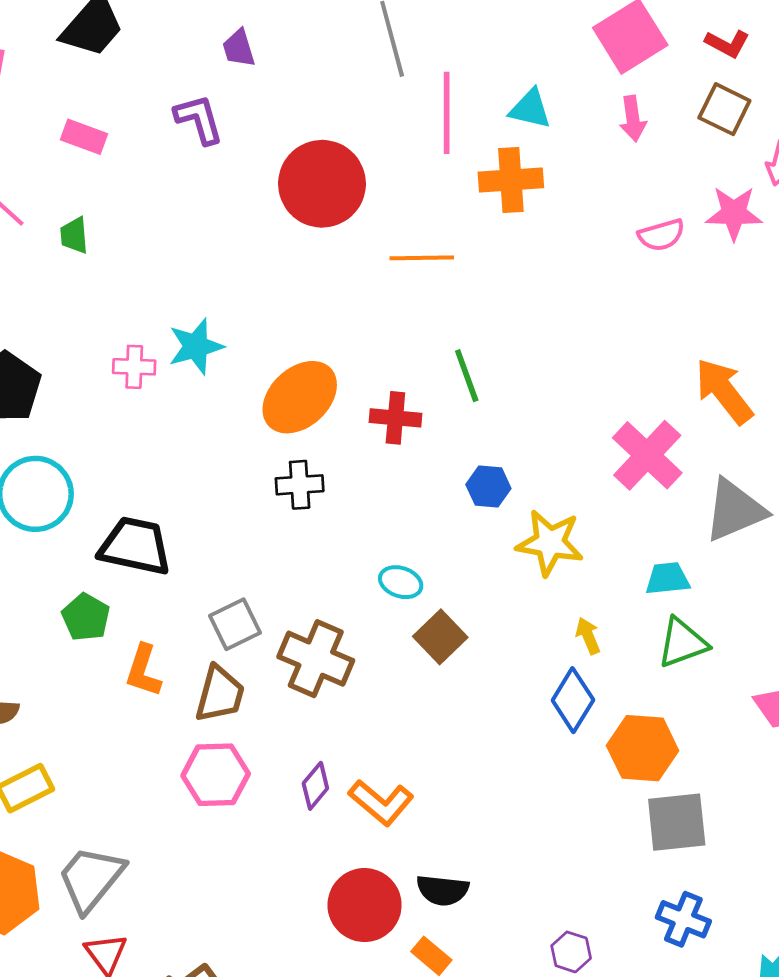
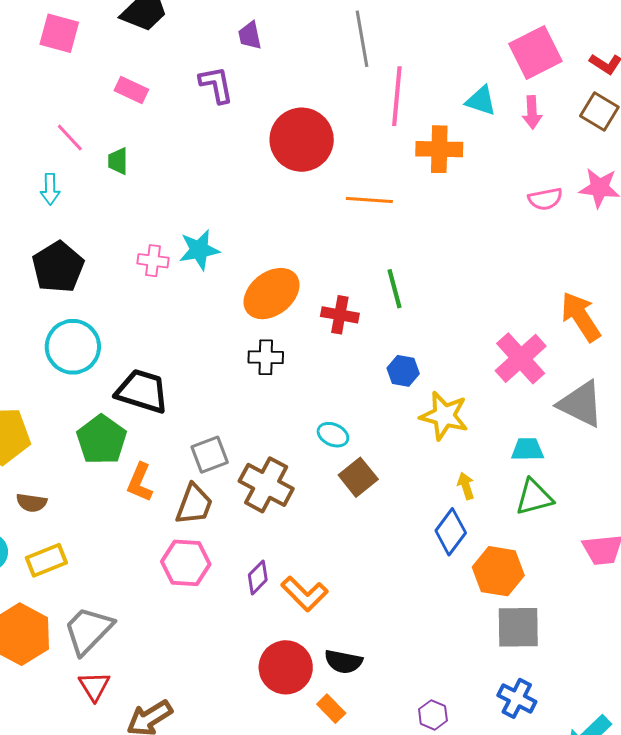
cyan triangle: (530, 109) -> (481, 101), moved
gray triangle: (735, 510) -> (581, 404), turned 44
green pentagon: (86, 617) -> (102, 440), size x1.4

